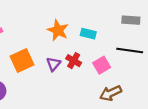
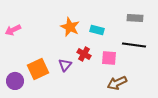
orange square: (22, 61) -> (38, 69), moved
purple triangle: (53, 64) -> (65, 65), moved
pink square: (102, 65) -> (109, 58), turned 35

